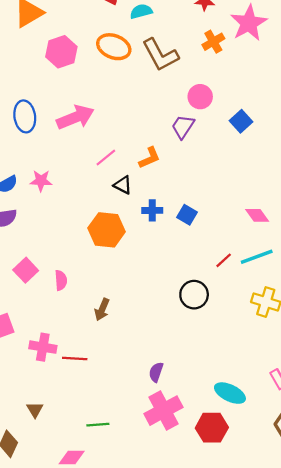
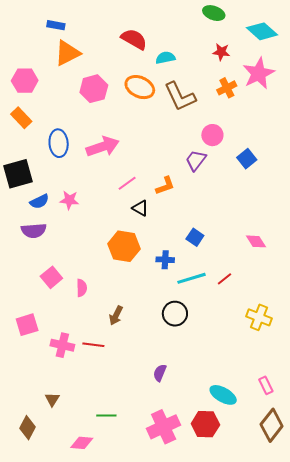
blue cross: (152, 210) -> (165, 260), moved
cyan line: (257, 257) -> (191, 278), moved
black circle: (194, 295) -> (175, 314), moved
red line: (75, 359) -> (93, 345), moved
pink cross: (163, 411) -> (164, 427), moved

